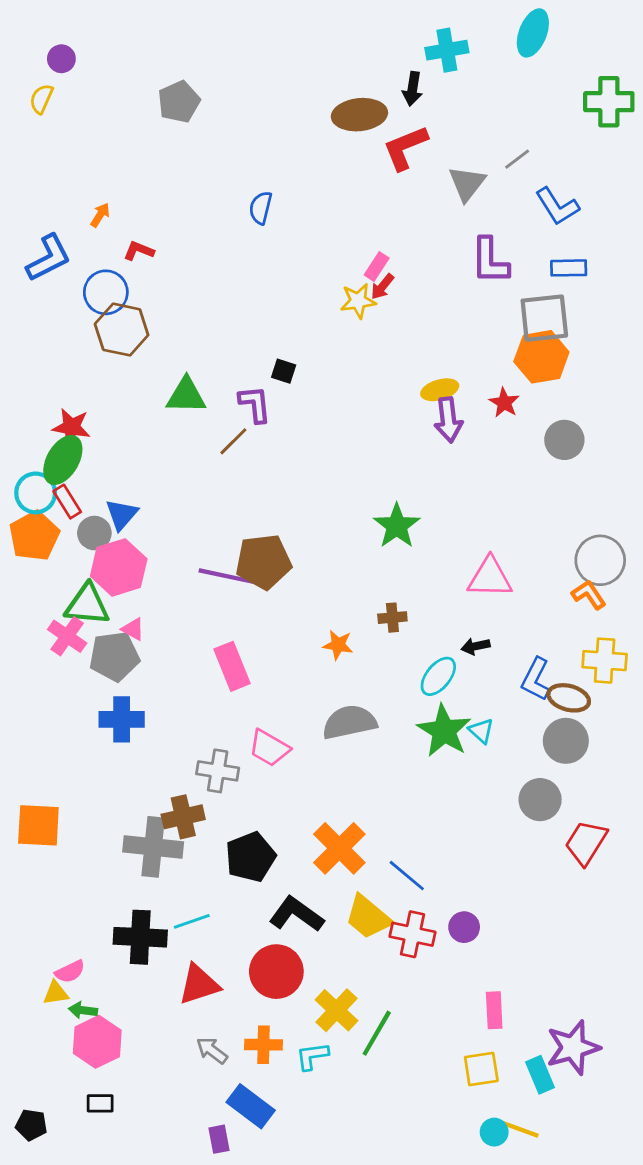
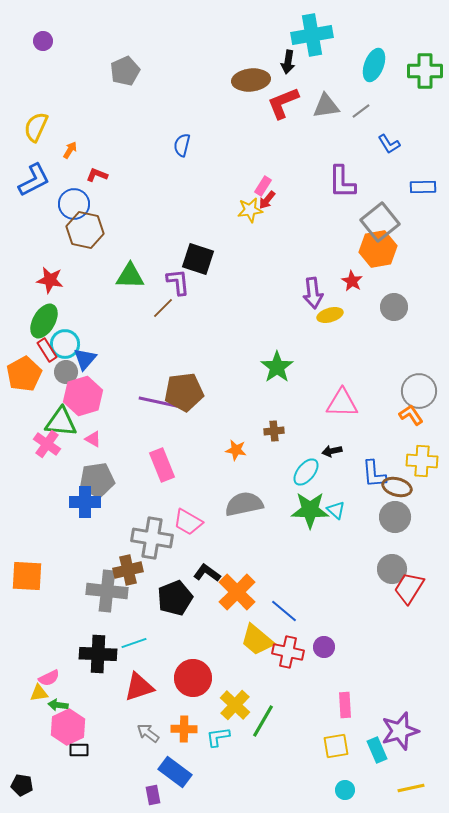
cyan ellipse: (533, 33) -> (374, 65), moved
cyan cross: (447, 50) -> (312, 35), size x1.4
yellow semicircle: (41, 99) -> (36, 127), moved, size x1.4
gray triangle: (467, 183) -> (326, 106), moved, turned 44
blue L-shape: (557, 206) -> (389, 144), size x0.7
blue rectangle: (569, 268) -> (423, 187), moved
gray square: (544, 318) -> (380, 222), turned -33
black square: (284, 371) -> (198, 259), size x1.8
yellow ellipse: (440, 390) -> (330, 315), moved
red star: (71, 427) -> (50, 280), moved
cyan circle: (36, 493) -> (65, 344), moved
gray pentagon: (114, 656) -> (97, 480), moved
blue L-shape: (536, 679) -> (374, 474), turned -32
green star: (444, 731) -> (310, 510), turned -30
gray cross: (218, 771) -> (152, 538), size x1.4
gray circle: (540, 800) -> (392, 569), moved
black L-shape: (296, 914) -> (207, 573), moved, size x0.7
black rectangle: (100, 1103) -> (79, 750), moved
yellow line: (520, 1129) -> (411, 788), moved, turned -32

